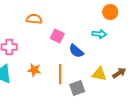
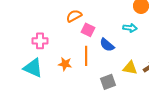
orange semicircle: (34, 19) -> (74, 16), moved, turned -35
orange line: (60, 74) -> (86, 56), moved

